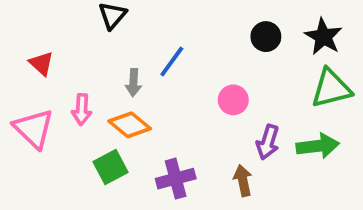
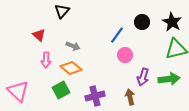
blue line: (172, 62) -> (117, 35), moved
red triangle: (41, 63) -> (39, 35), moved
gray arrow: (133, 83) -> (73, 46), turned -72
pink triangle: (34, 129) -> (18, 91), moved

